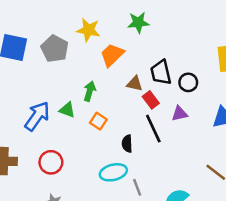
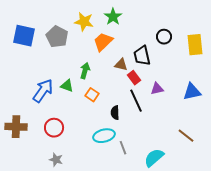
green star: (138, 22) -> (113, 17), moved, turned -30
black circle: (188, 82) -> (164, 37), moved

